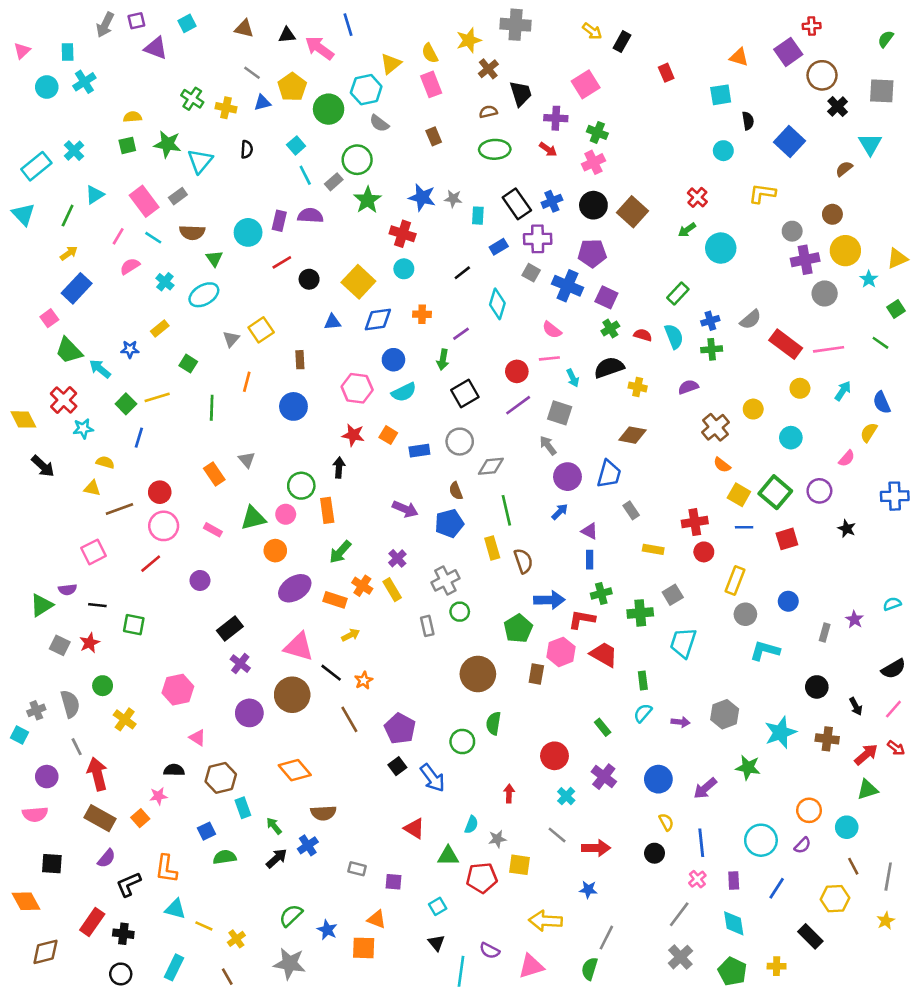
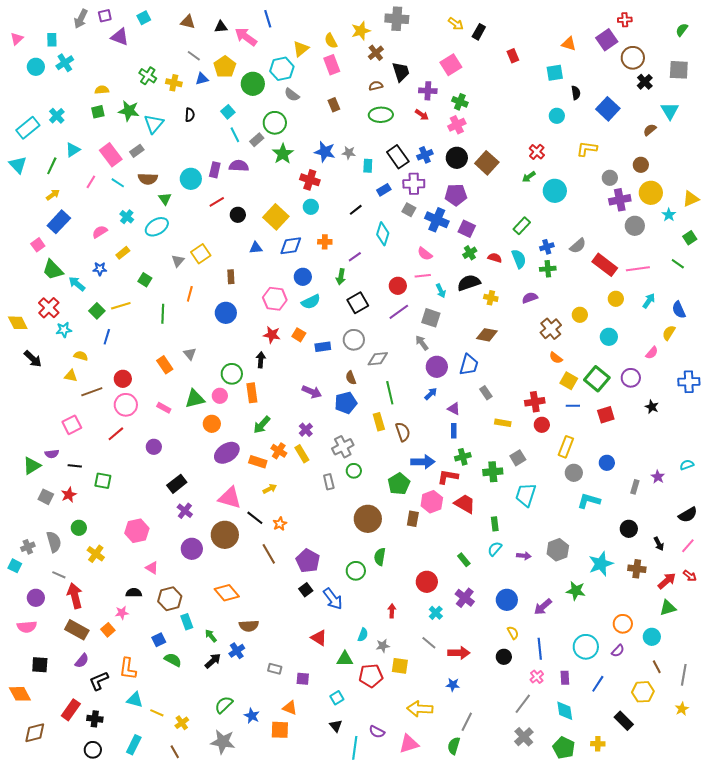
pink semicircle: (130, 266) -> (100, 232), moved
gray line: (77, 747) -> (59, 575), turned -40
green semicircle: (225, 857) -> (173, 660), turned 36

